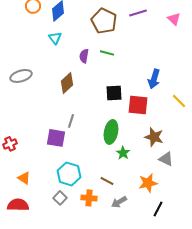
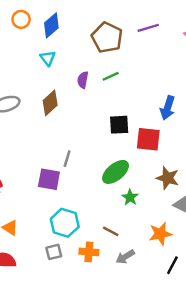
green line: (107, 53) -> (111, 76), turned -40
brown diamond: (67, 83) -> (50, 103), moved
green ellipse: (111, 132) -> (116, 172), turned 40
gray square: (60, 198) -> (54, 252), turned 32

